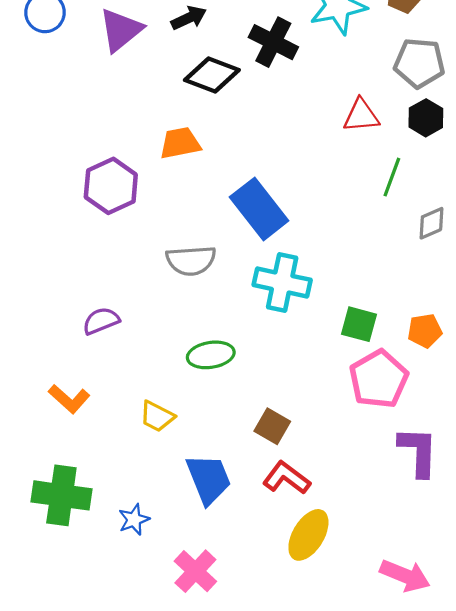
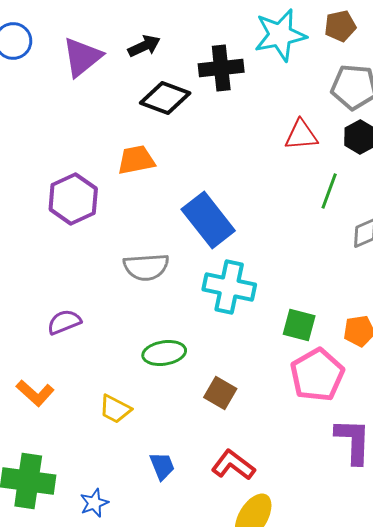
black cross: (273, 42) -> (221, 68), turned -33
brown square: (272, 426) -> (220, 393), moved
blue trapezoid: (209, 479) -> (162, 466), size x0.6

